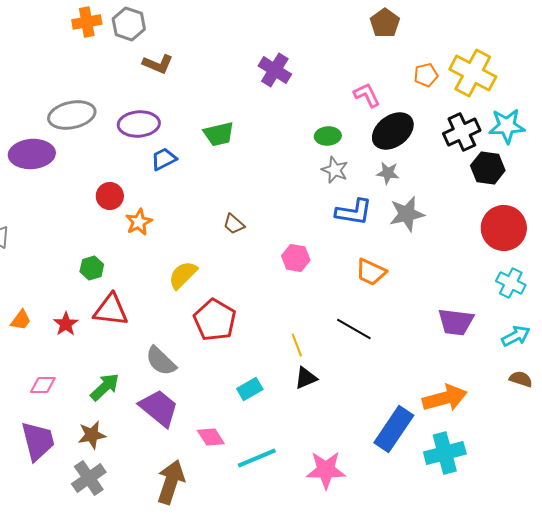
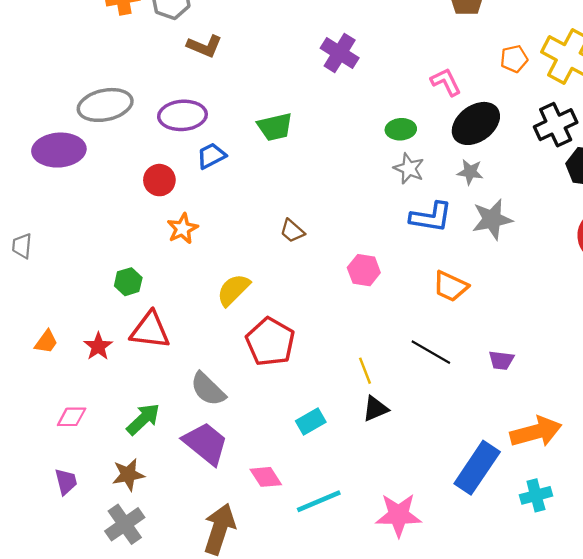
red circle: (110, 196) -> (159, 180), moved
purple trapezoid: (456, 322) -> (501, 360), moved, size x0.6
purple trapezoid: (38, 441) -> (66, 482), size x0.6
cyan cross: (445, 453) -> (536, 495), size x0.7

